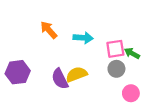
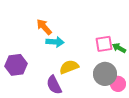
cyan arrow: (83, 38) -> (55, 42), moved
gray circle: (116, 69) -> (105, 74), moved, size x1.5
purple semicircle: (60, 79) -> (54, 85), moved

